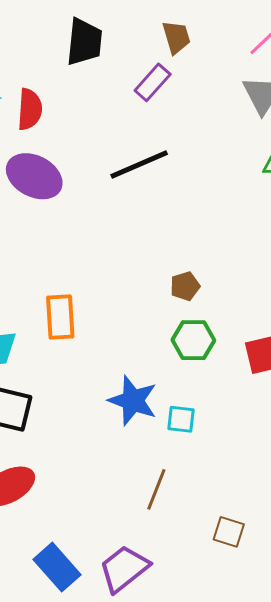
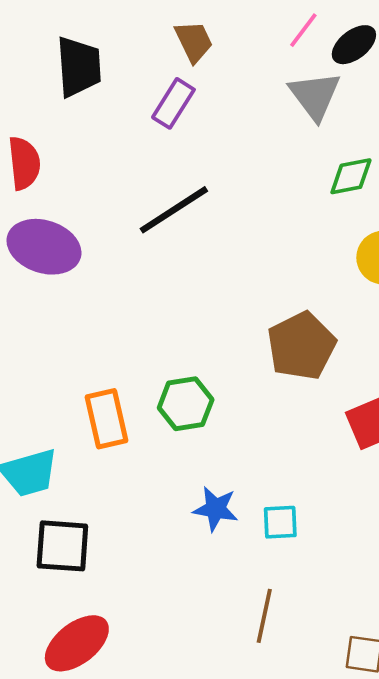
brown pentagon: (185, 286) -> (301, 346), moved, size x1.8
green hexagon: (193, 340) -> (186, 404), moved
blue star: (133, 401) -> (216, 509), size x0.7

